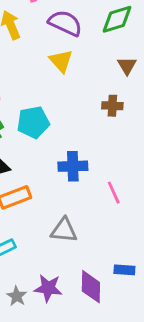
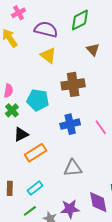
brown cross: (112, 106) -> (73, 84), moved, size x1.6
cyan pentagon: (33, 122) -> (38, 100), turned 30
pink line: (114, 193) -> (101, 127), moved

